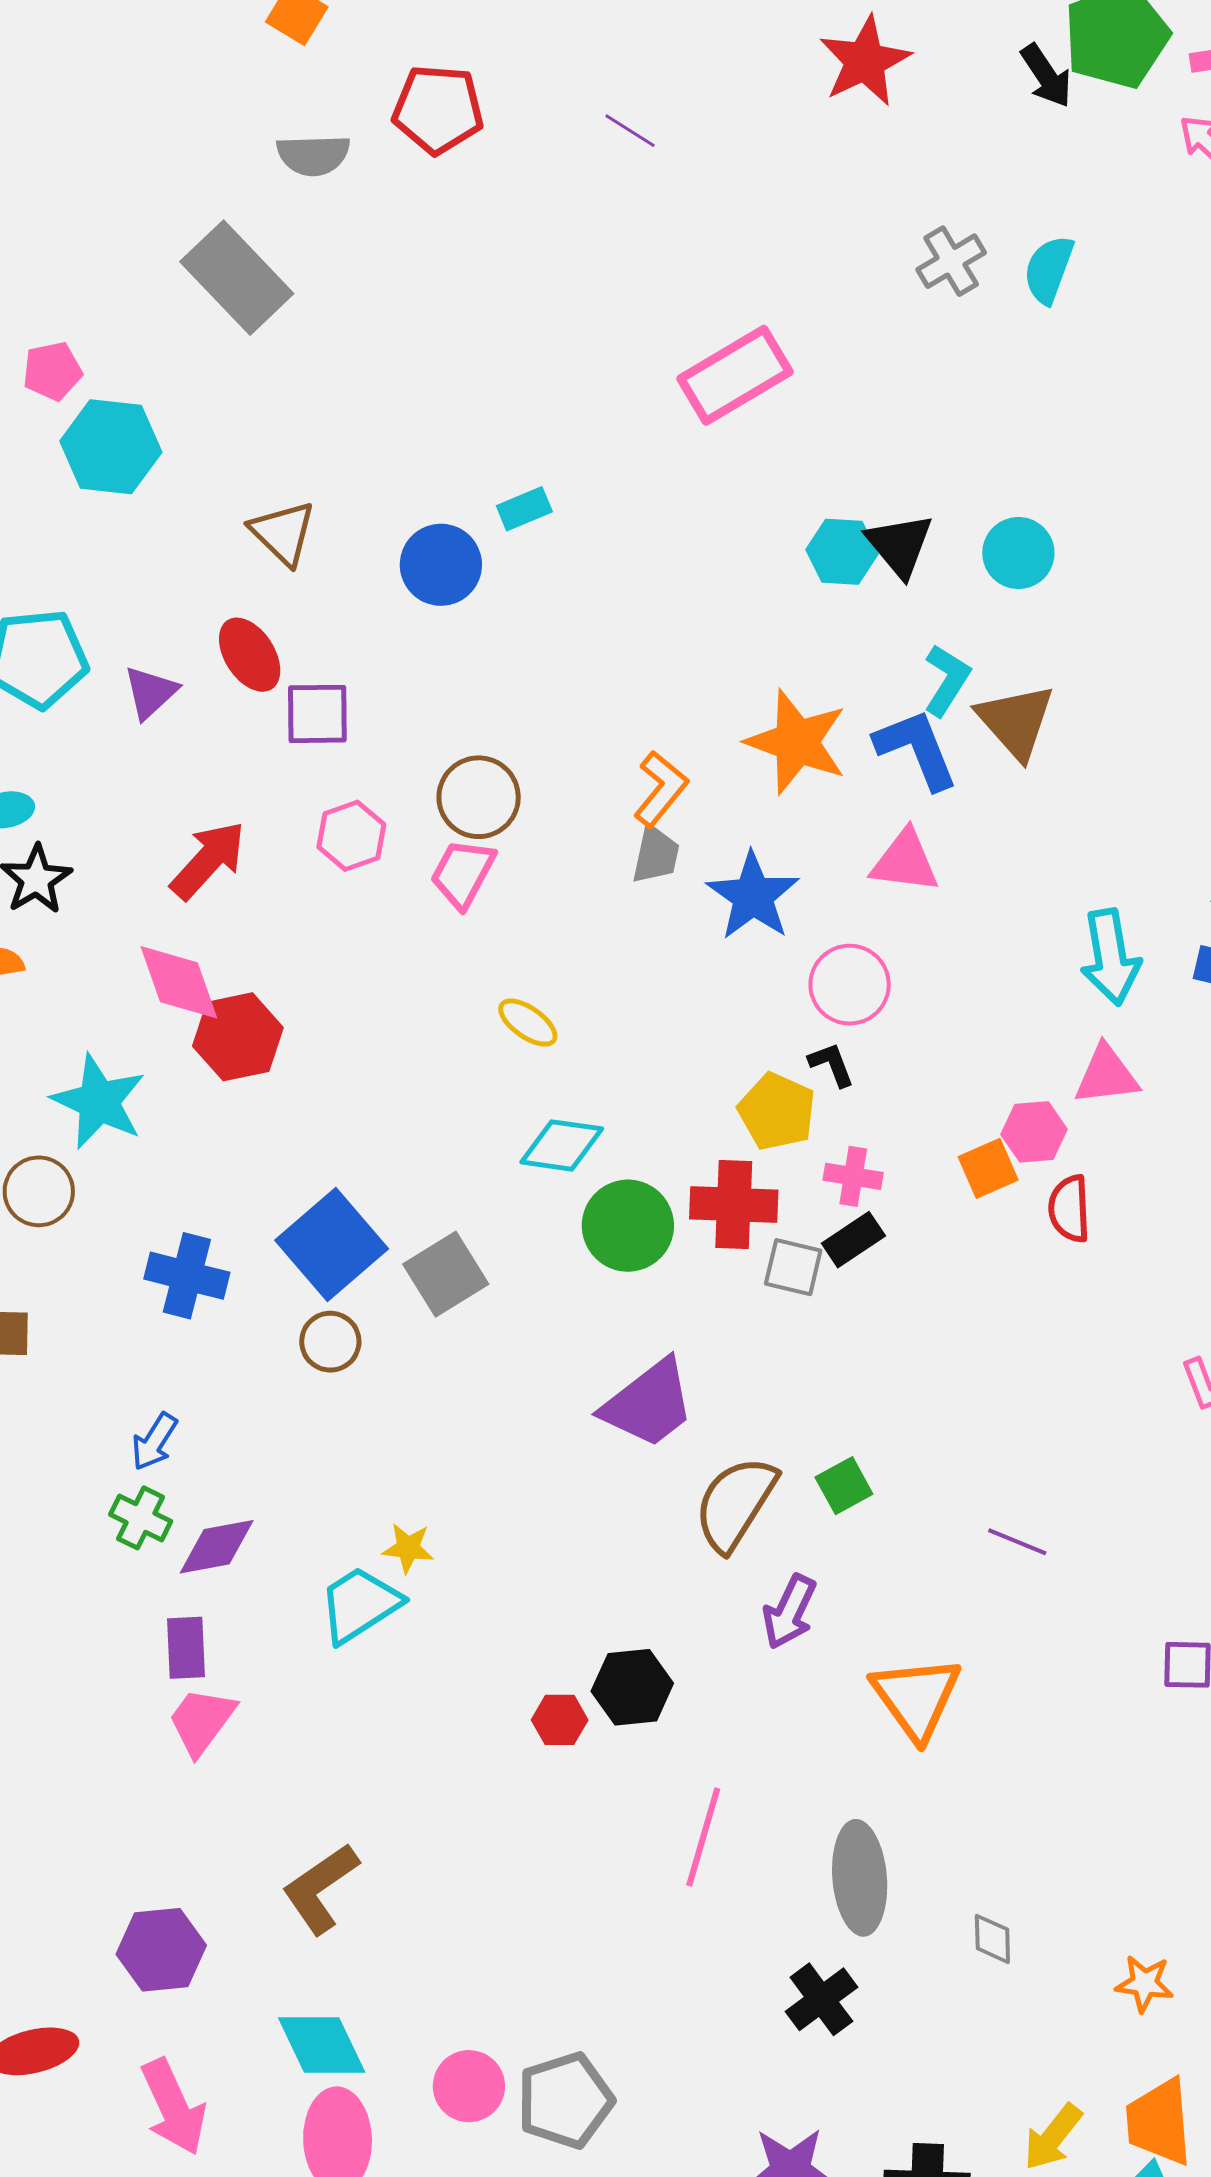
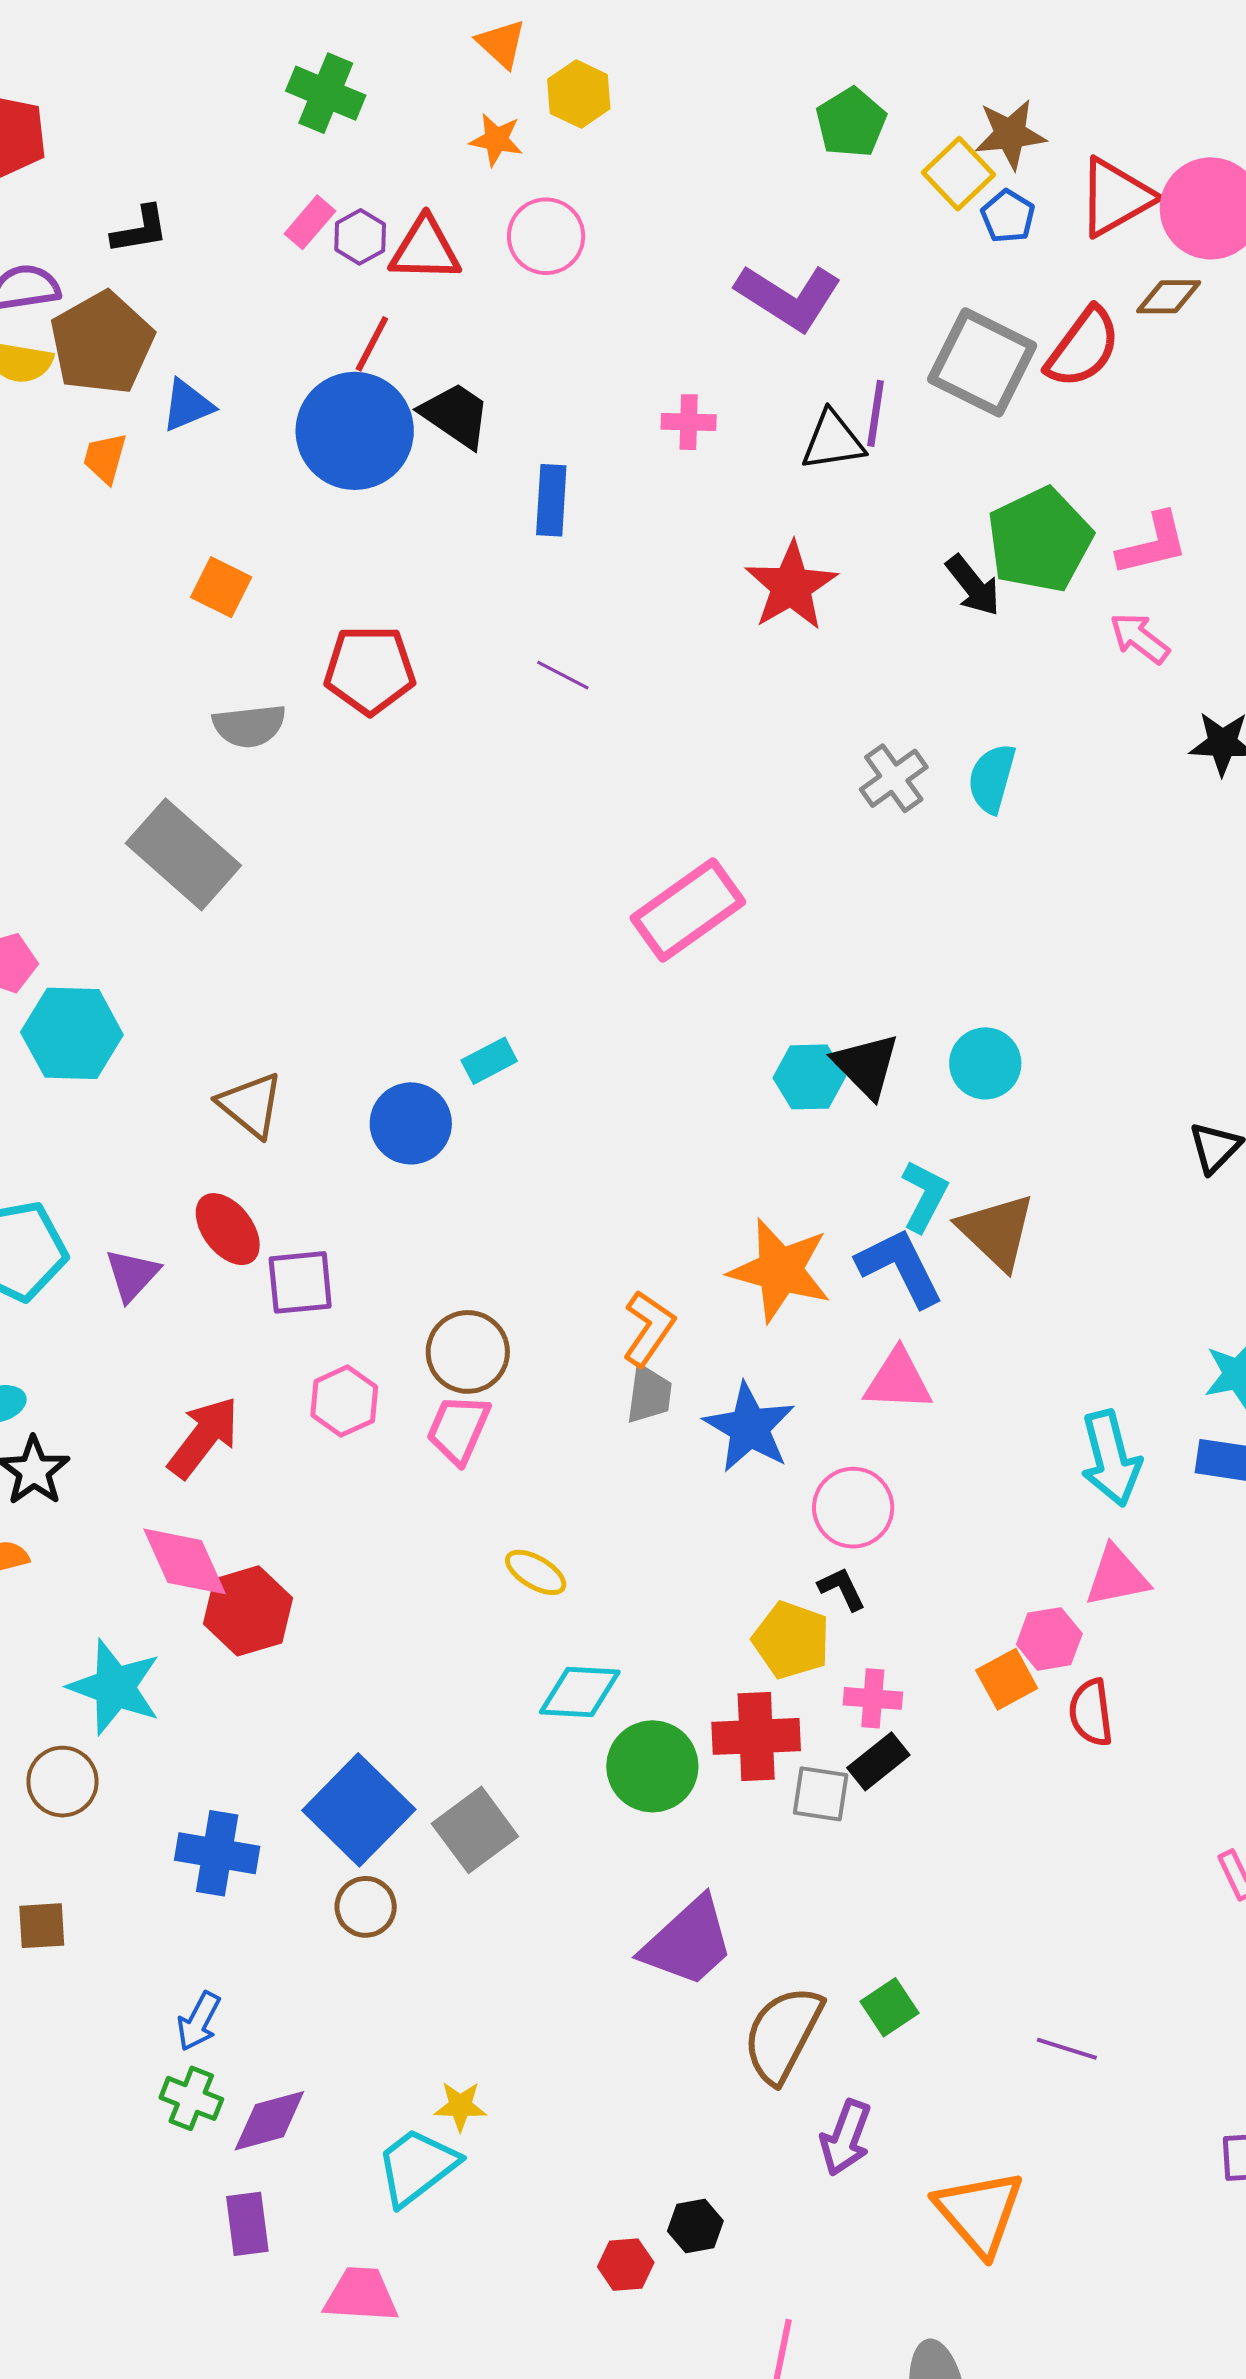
black hexagon: (632, 1687) -> (695, 2226), size x0.7
pink trapezoid: (202, 1721) -> (361, 2295), moved, turned 62

